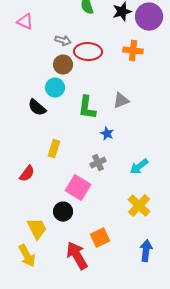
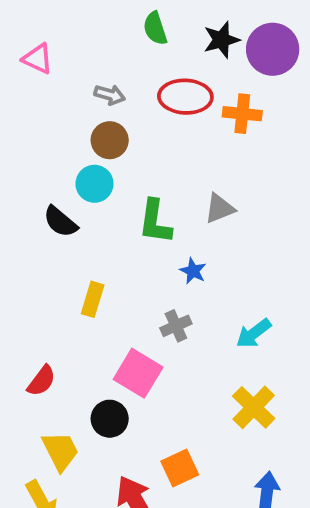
red ellipse: (88, 52) -> (185, 97), moved
red semicircle: (27, 174) -> (41, 381), moved

